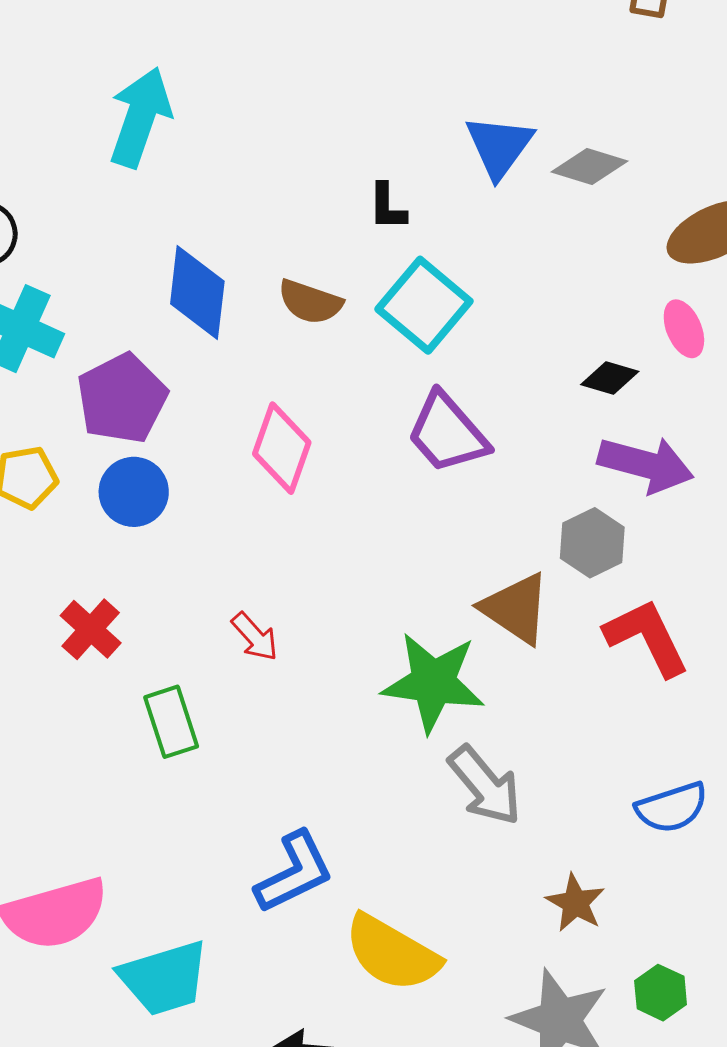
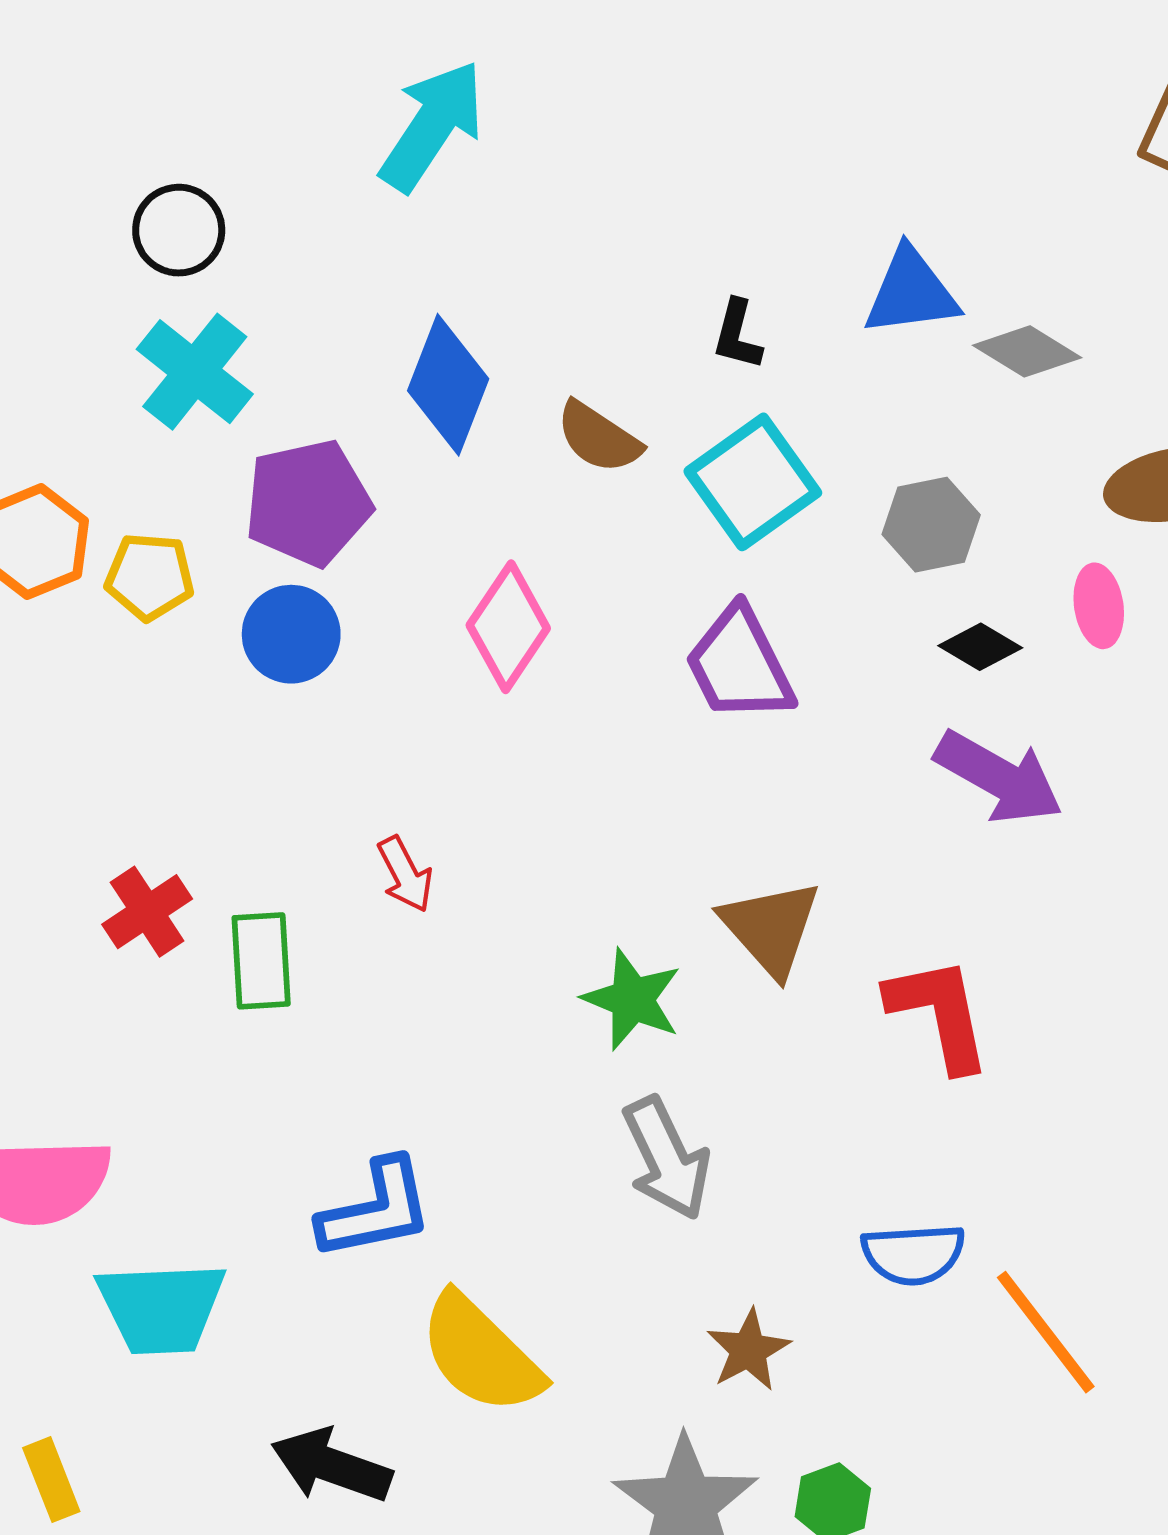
blue triangle: (499, 146) -> (911, 292), turned 32
gray hexagon: (592, 543) -> (931, 525), moved
red cross: (91, 629) -> (147, 912), moved
green star: (433, 682) -> (632, 999), size x0.7

